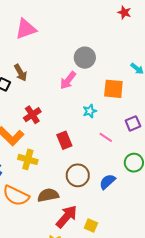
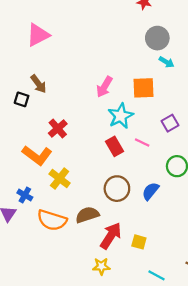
gray circle: (85, 58) -> (157, 38), moved
pink arrow: (68, 80) -> (104, 87), moved
cyan star: (90, 111) -> (121, 116), size x1.6
red rectangle: (64, 140) -> (115, 146), moved
yellow cross: (28, 159) -> (60, 179), turned 30

